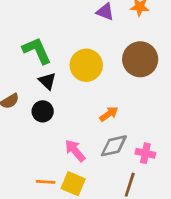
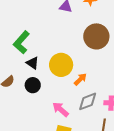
green L-shape: (37, 51) -> (21, 42), turned -105
yellow circle: (86, 65) -> (61, 65), moved

